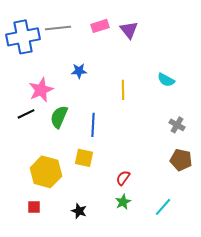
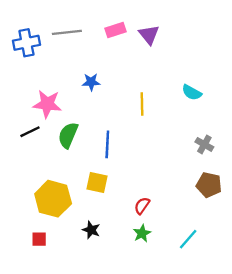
blue cross: (23, 37) -> (26, 43), size x0.7
pink star: (41, 90) -> (47, 104), turned 30
black star: (79, 211) -> (91, 230), moved

